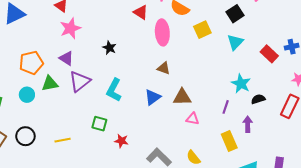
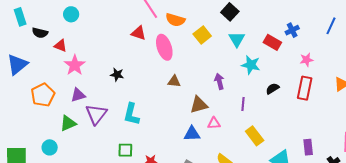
purple triangle: (66, 58) -> (78, 95), turned -35
orange pentagon: (31, 63) -> (43, 95), moved
cyan star: (241, 84) -> (251, 65), moved
cyan circle: (27, 95) -> (50, 147), moved
blue triangle: (153, 97) -> (192, 134), moved, turned 48
purple arrow: (248, 124) -> (219, 81), moved

